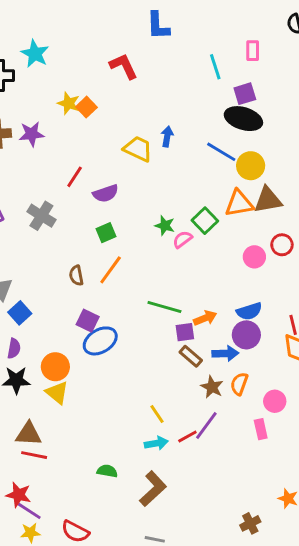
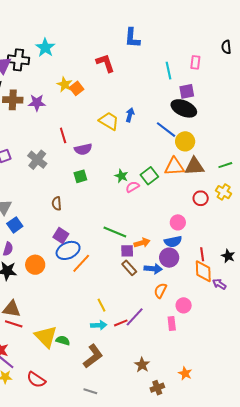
red line: (75, 177) -> (63, 135), turned -56
pink circle: (254, 257) -> (178, 222), moved
orange line: (111, 270) -> (81, 263), moved
brown star: (212, 387) -> (142, 365), moved
yellow triangle: (57, 393) -> (46, 337), moved, size x1.4

